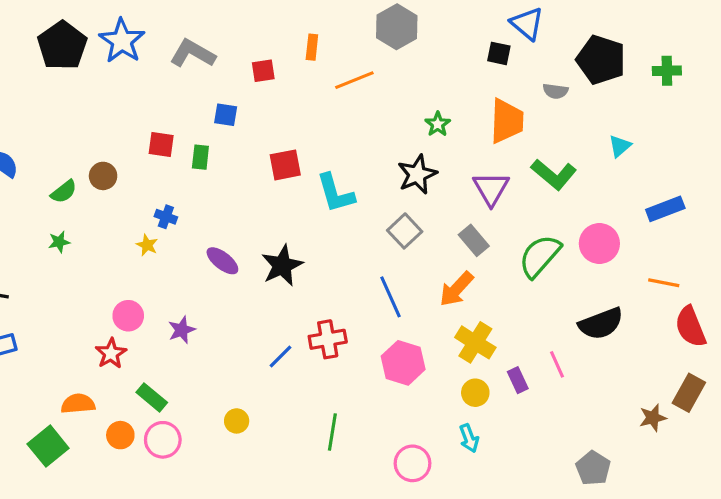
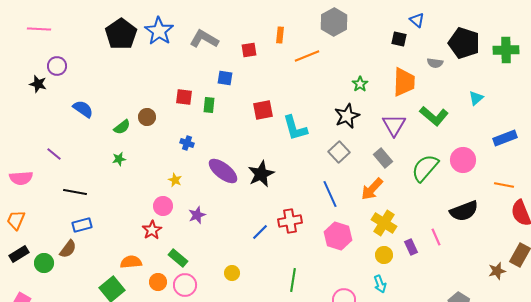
blue triangle: (527, 24) -> (417, 20), size x0.7
green cross: (667, 71) -> (506, 50), size x1.4
yellow star: (147, 245) -> (175, 180), moved
purple ellipse: (222, 261) -> (223, 171), size x1.4

